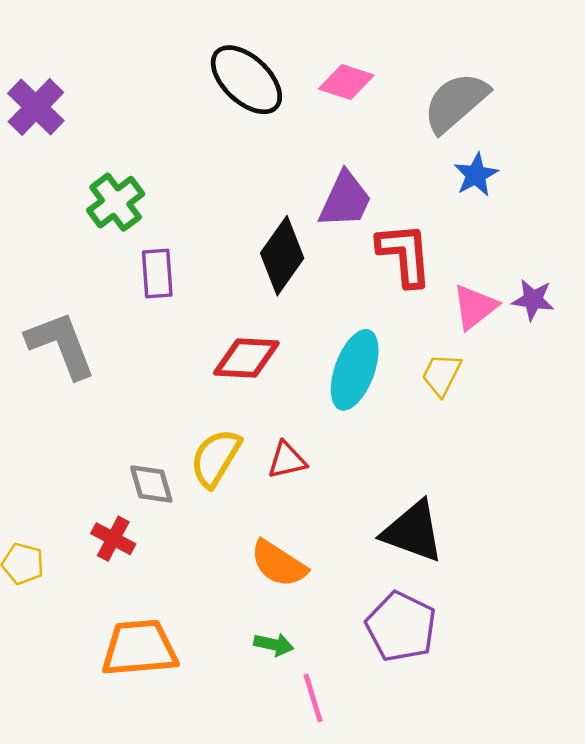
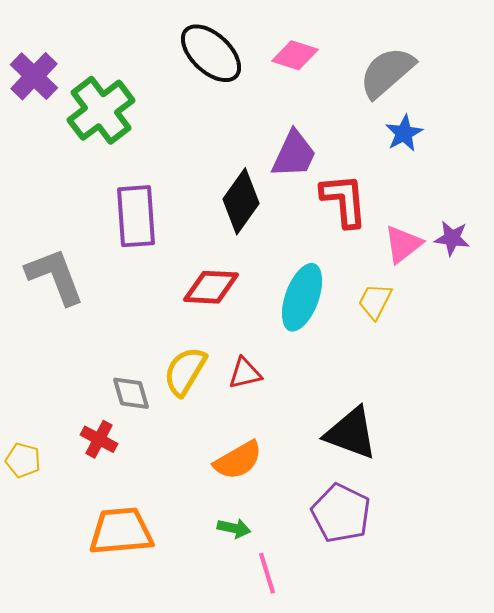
green cross: (116, 202) -> (101, 110), moved, size x1.4
purple rectangle: (157, 274) -> (136, 216), size x1.5
orange semicircle: (279, 564) -> (238, 460), turned -63

